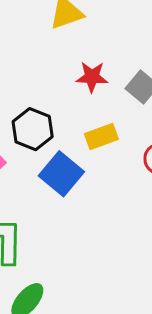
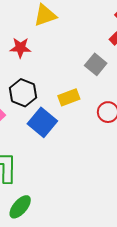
red star: (92, 77) -> (20, 48), moved

